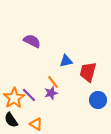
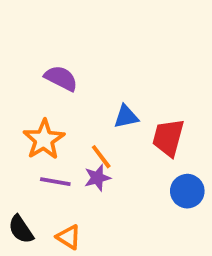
purple line: (29, 95) -> (55, 182), turned -35
orange star: (14, 98) -> (44, 139), moved

